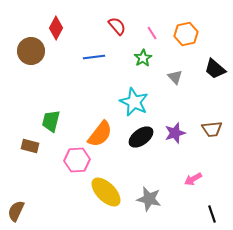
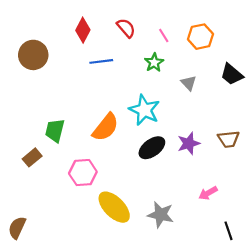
red diamond: (56, 28) -> (83, 30), moved
orange semicircle: (100, 134) -> (106, 127), moved
brown rectangle: (30, 146) -> (32, 157), turned -54

